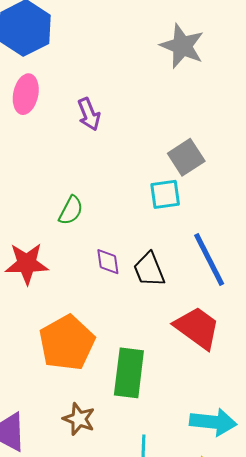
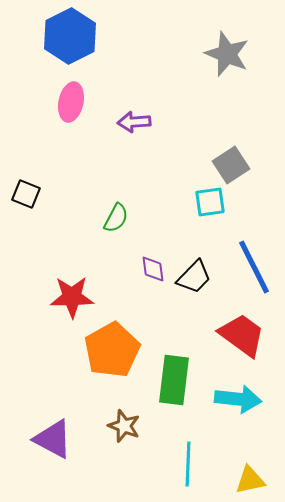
purple arrow: (89, 114) -> (134, 122), turned 108
red star: (27, 264) -> (72, 297), moved
black trapezoid: (149, 270) -> (194, 277), turned -114
cyan arrow: (213, 422) -> (238, 399), moved

